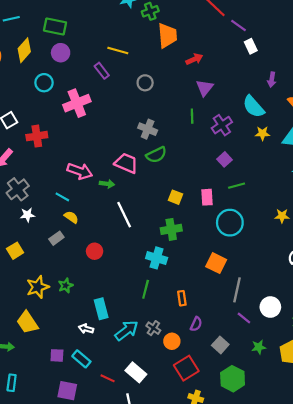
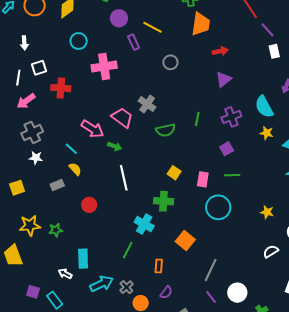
purple circle: (61, 53) -> (119, 18), moved
green line: (192, 116) -> (197, 119), moved
gray cross: (148, 129) -> (147, 104), moved
pink trapezoid: (126, 163) -> (122, 118), moved
orange square: (216, 263) -> (185, 240), moved

